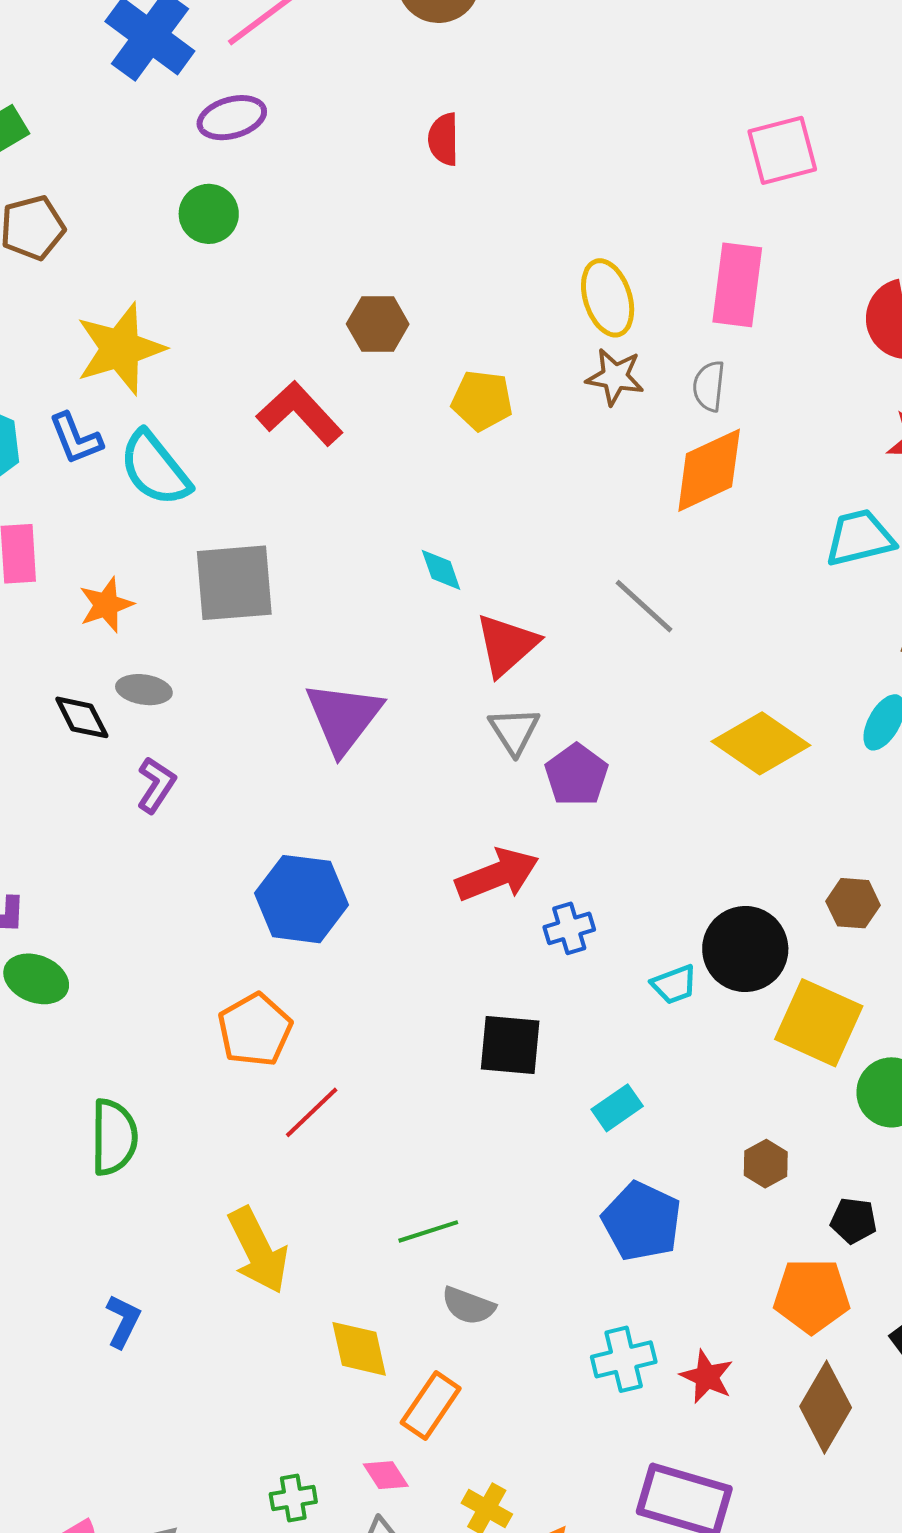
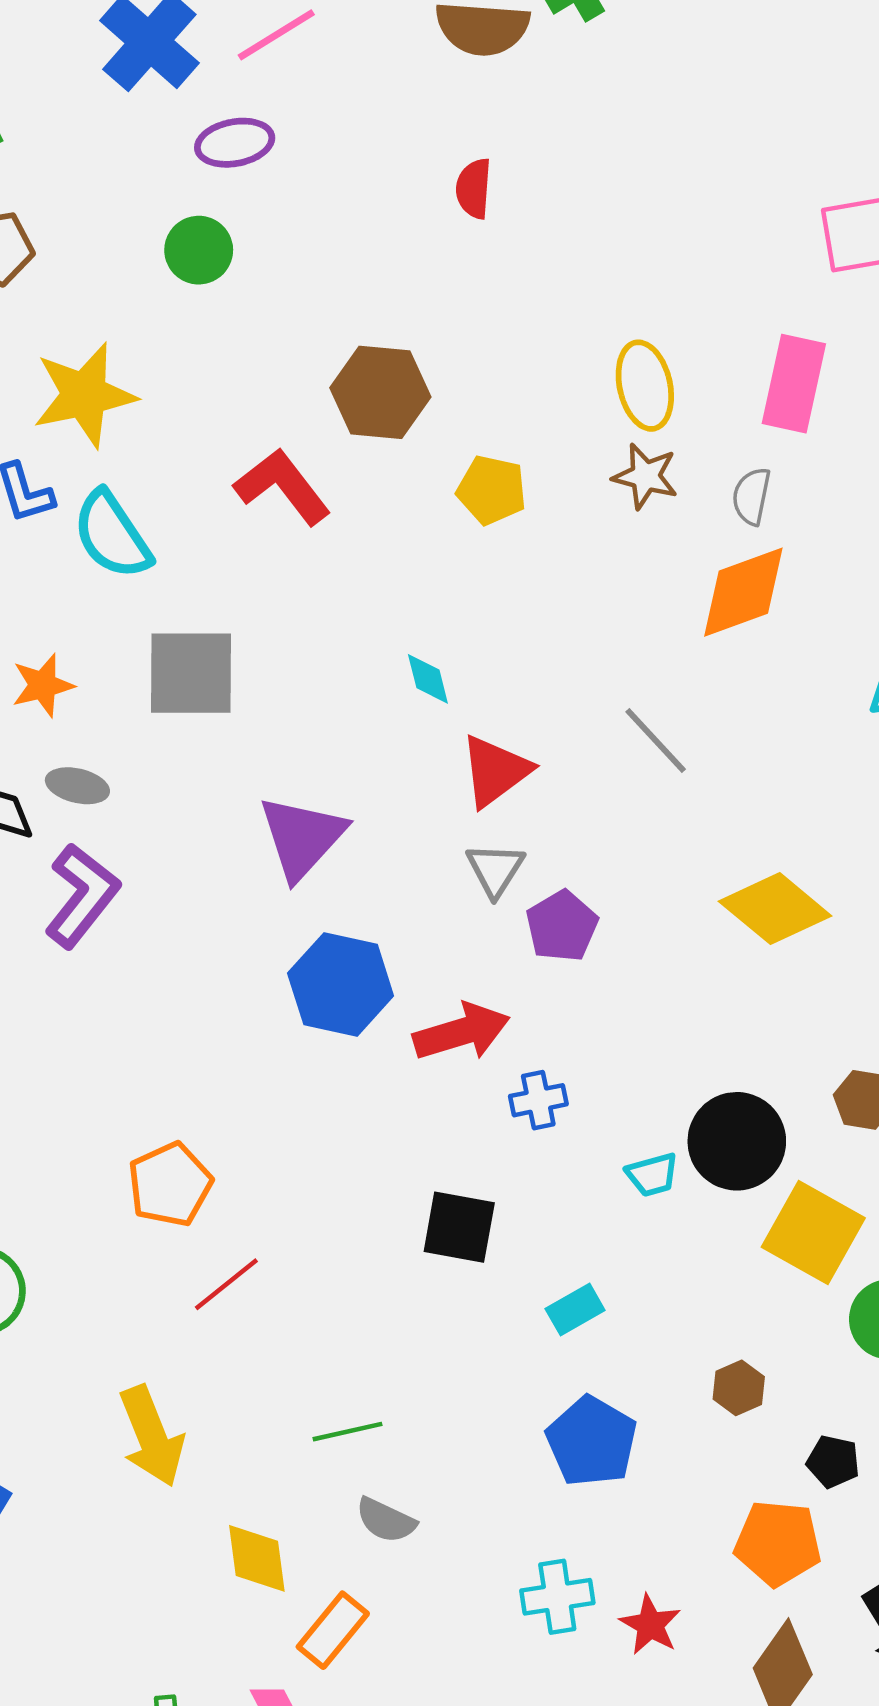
brown hexagon: (378, 324) -> (380, 392), size x1.4
purple L-shape: (156, 785) -> (82, 896), size x1.6
blue hexagon: (301, 899) -> (341, 984), moved

